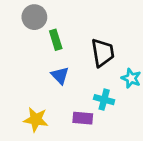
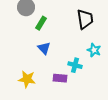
green rectangle: (56, 40) -> (41, 23), turned 48
black trapezoid: (103, 53) -> (85, 19), moved

